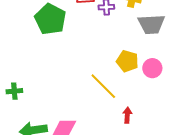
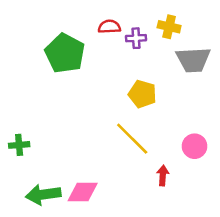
yellow pentagon: (127, 61) -> (142, 94), moved
pink circle: (152, 68) -> (195, 146), moved

